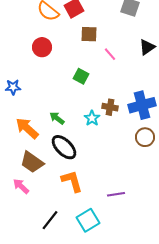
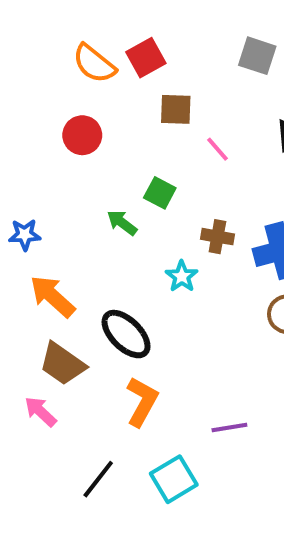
blue star: (13, 87) -> (25, 235), moved
brown cross: (110, 107) -> (217, 237), moved
green arrow: (57, 118) -> (122, 223), moved
orange L-shape: (72, 181) -> (142, 402), turned 45

